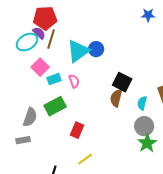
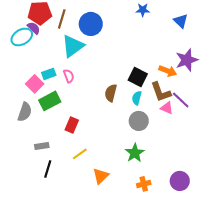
brown line: (51, 39) -> (62, 19), moved
blue circle: (96, 49) -> (91, 24), moved, size x1.5
pink square: (40, 67) -> (35, 84), moved
black square: (122, 82) -> (138, 77), moved
gray rectangle: (23, 140) -> (42, 146), moved
green star: (147, 143) -> (135, 153), moved

